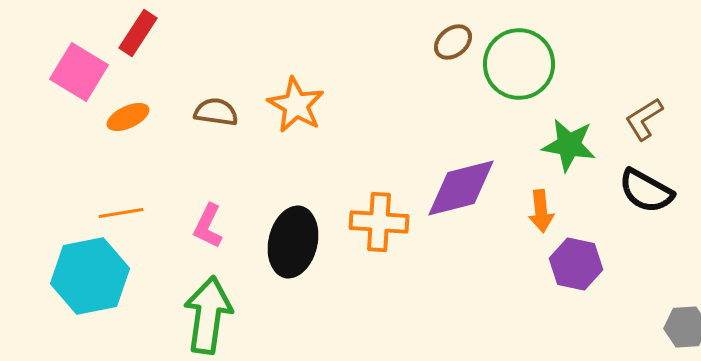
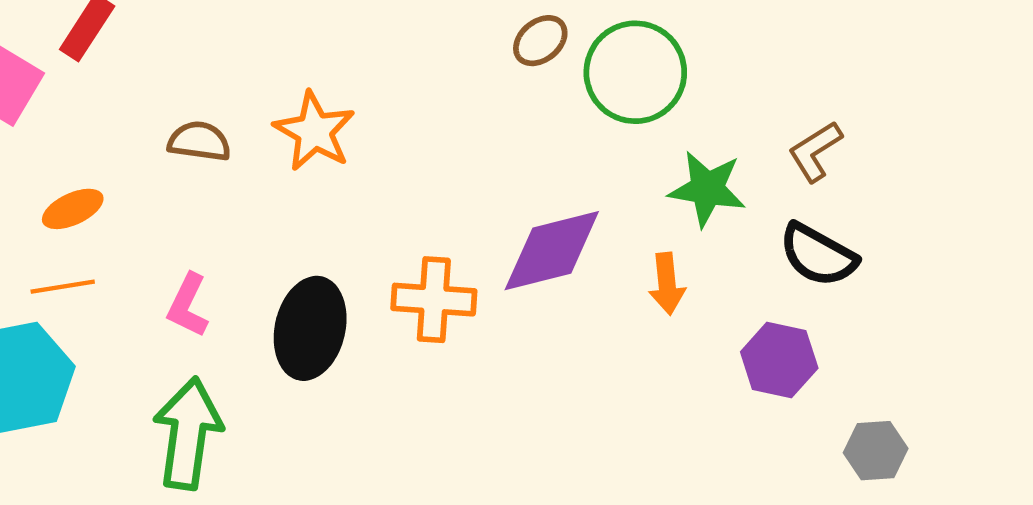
orange ellipse: (128, 117) -> (73, 209), moved
purple hexagon: (576, 264) -> (779, 360), moved

